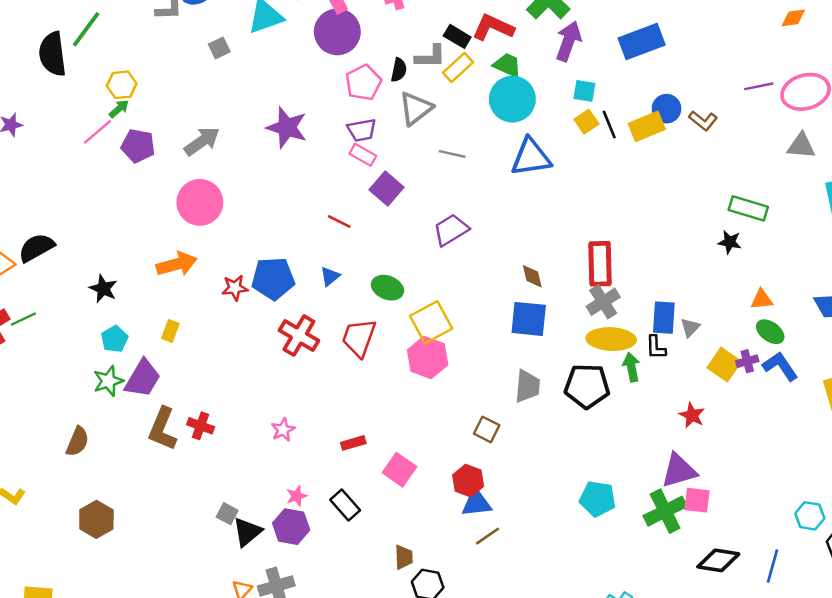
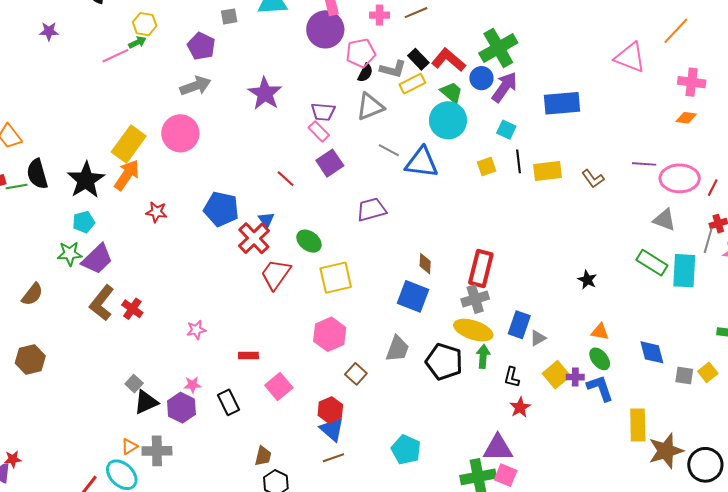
pink pentagon: (363, 83) -> (361, 53), moved
blue circle: (666, 109) -> (481, 78), moved
yellow square: (586, 122) -> (487, 166), moved
purple pentagon: (138, 146) -> (201, 46), moved
blue triangle: (531, 157) -> (422, 162), moved
green rectangle: (748, 208) -> (652, 263), moved
black semicircle: (36, 248) -> (37, 174), moved, turned -92
orange arrow: (177, 264) -> (127, 175), moved, turned -56
blue triangle: (330, 276) -> (266, 220), turned -42
red star: (235, 288) -> (156, 212), moved
black star: (103, 289) -> (86, 180), size x1.6
yellow rectangle: (170, 331) -> (129, 144), moved, size x2.0
red cross: (299, 335) -> (254, 238), moved
black L-shape: (656, 347) -> (512, 377), moved
pink hexagon: (428, 357) -> (330, 334), moved
cyan pentagon: (597, 499) -> (406, 450), moved
blue triangle: (476, 503) -> (332, 429), turned 32

